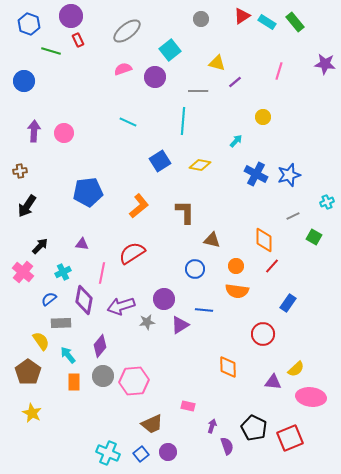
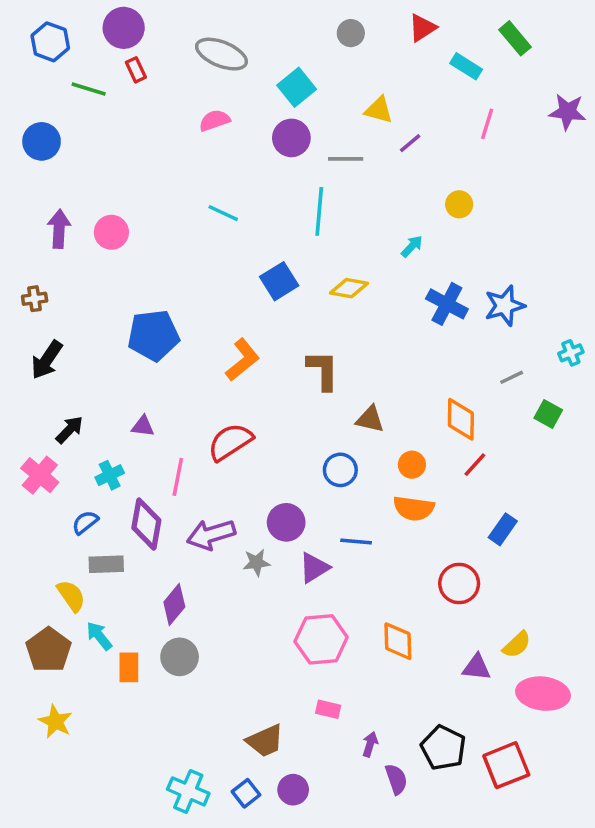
cyan rectangle: (267, 22) -> (466, 66), moved
gray ellipse: (127, 31) -> (221, 54), turned 60
purple circle: (155, 77) -> (291, 138), moved
cyan arrow: (68, 355) -> (99, 636), moved
pink hexagon: (134, 381) -> (321, 639), moved

